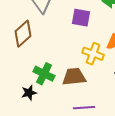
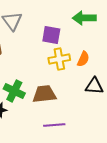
yellow cross: (93, 54) -> (59, 59), moved, turned -30

